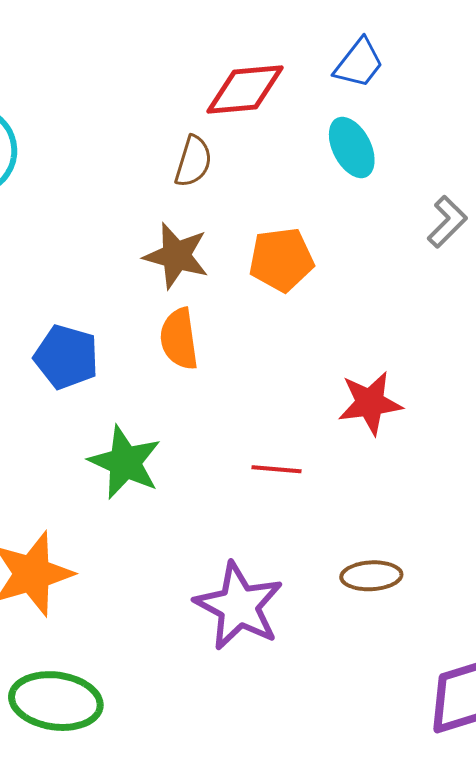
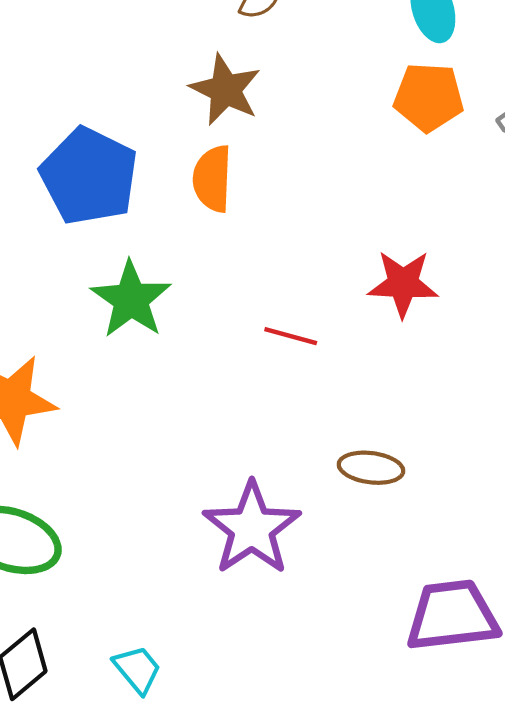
orange pentagon: (281, 260) -> (429, 97), moved
blue pentagon: (66, 357) -> (89, 176), size x1.4
purple star: (239, 606) -> (252, 528), moved

